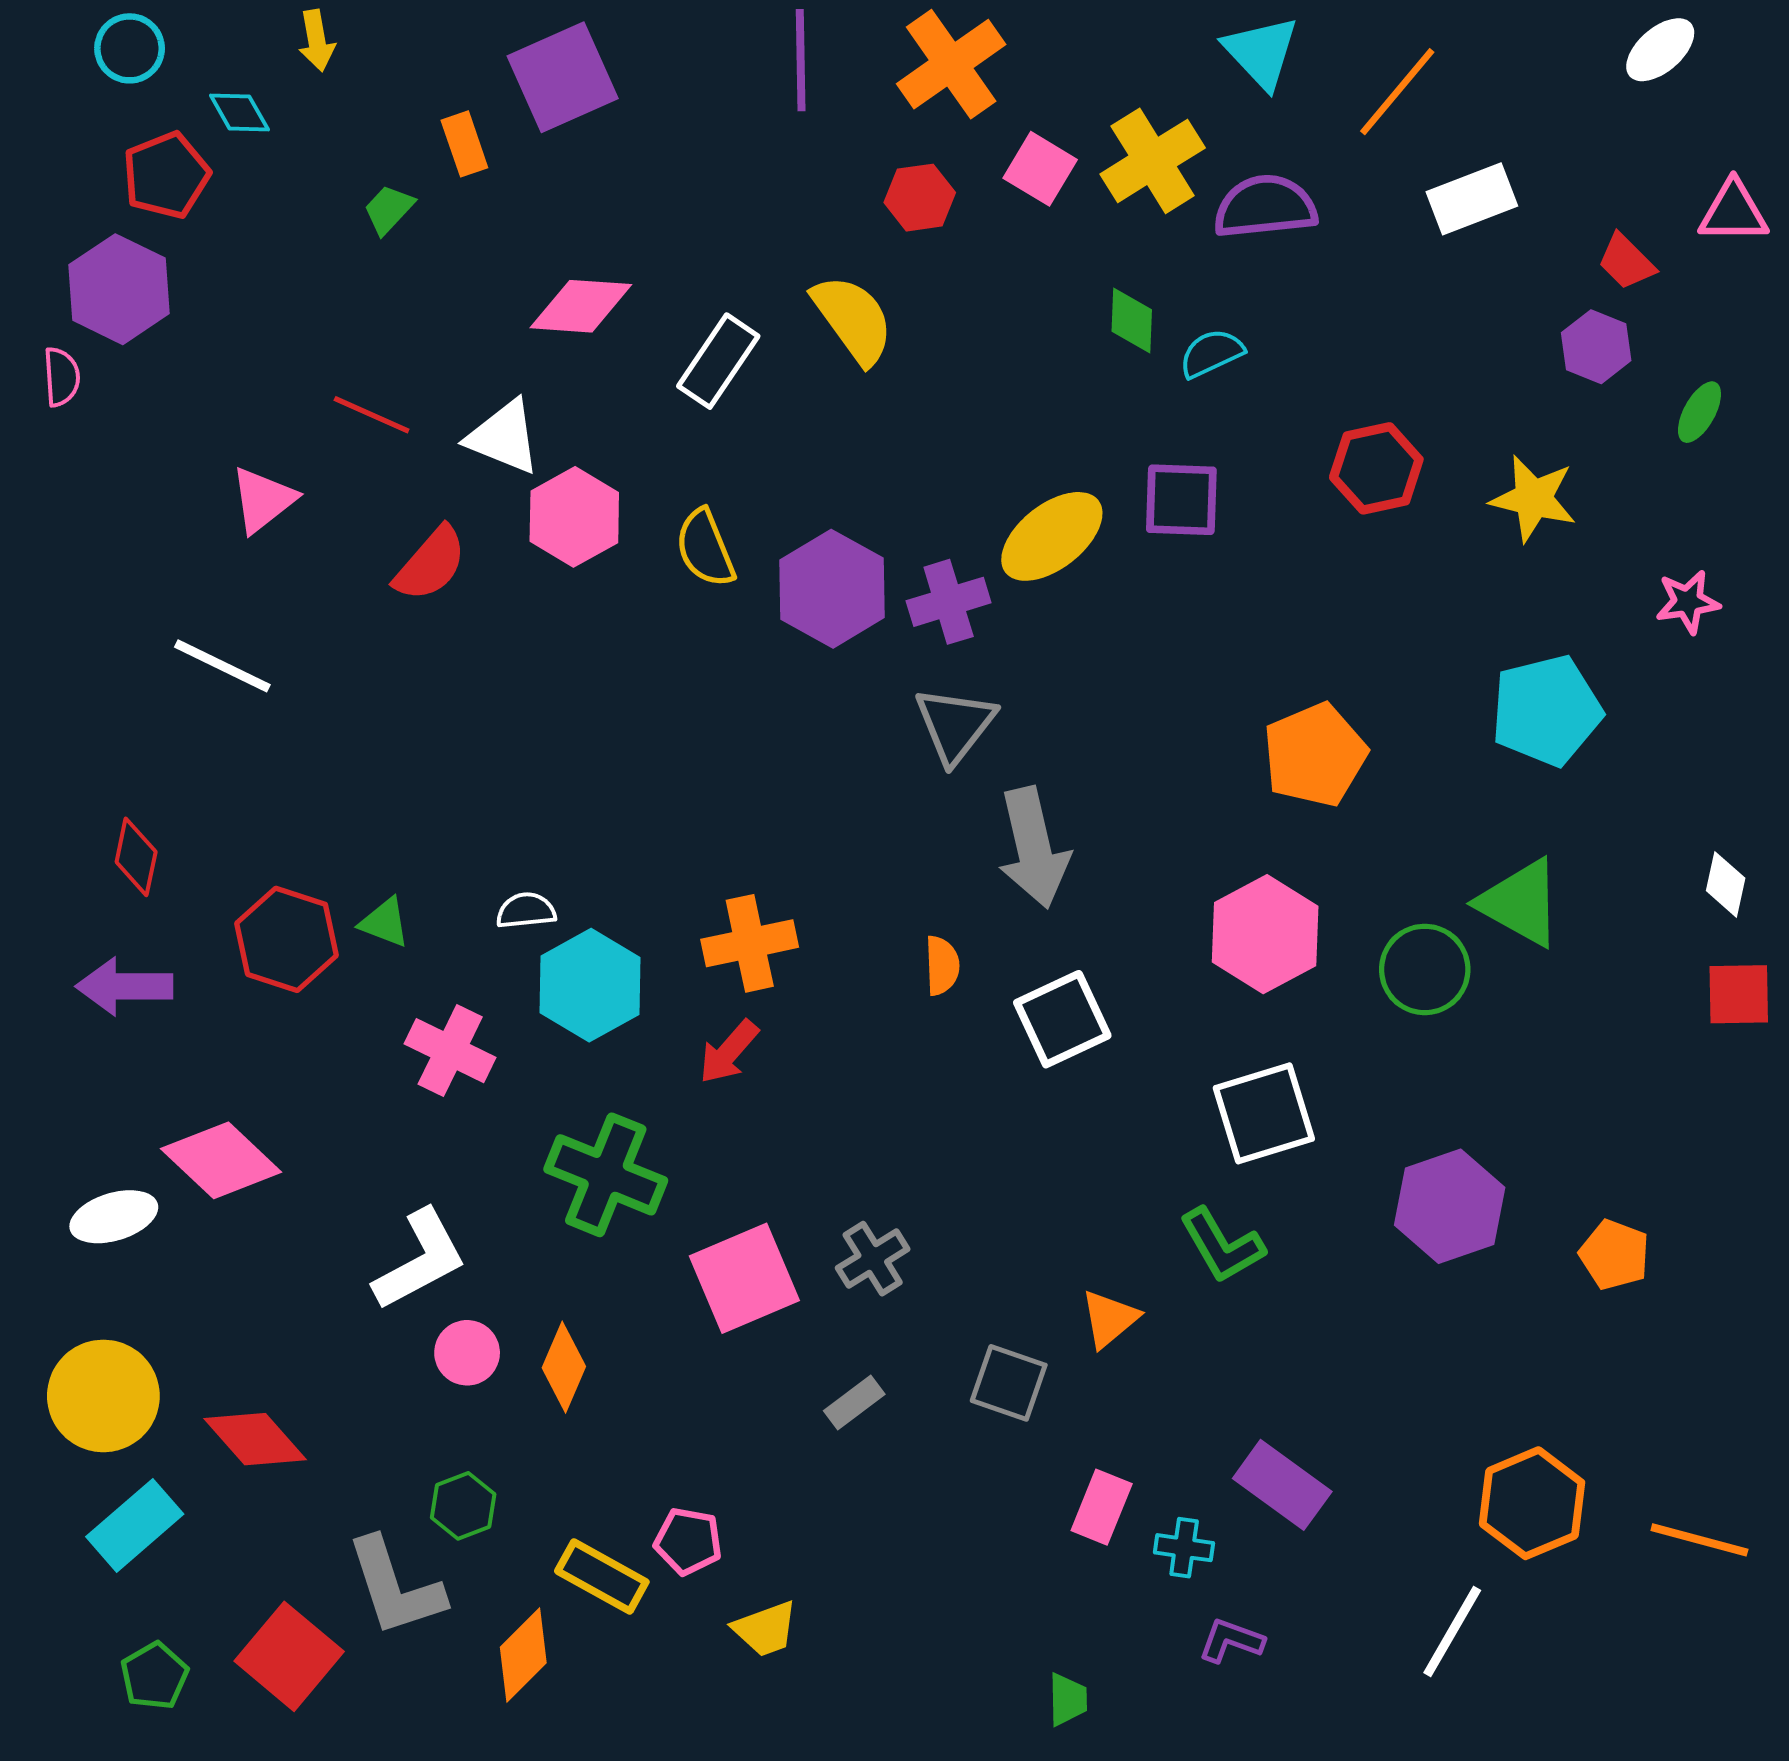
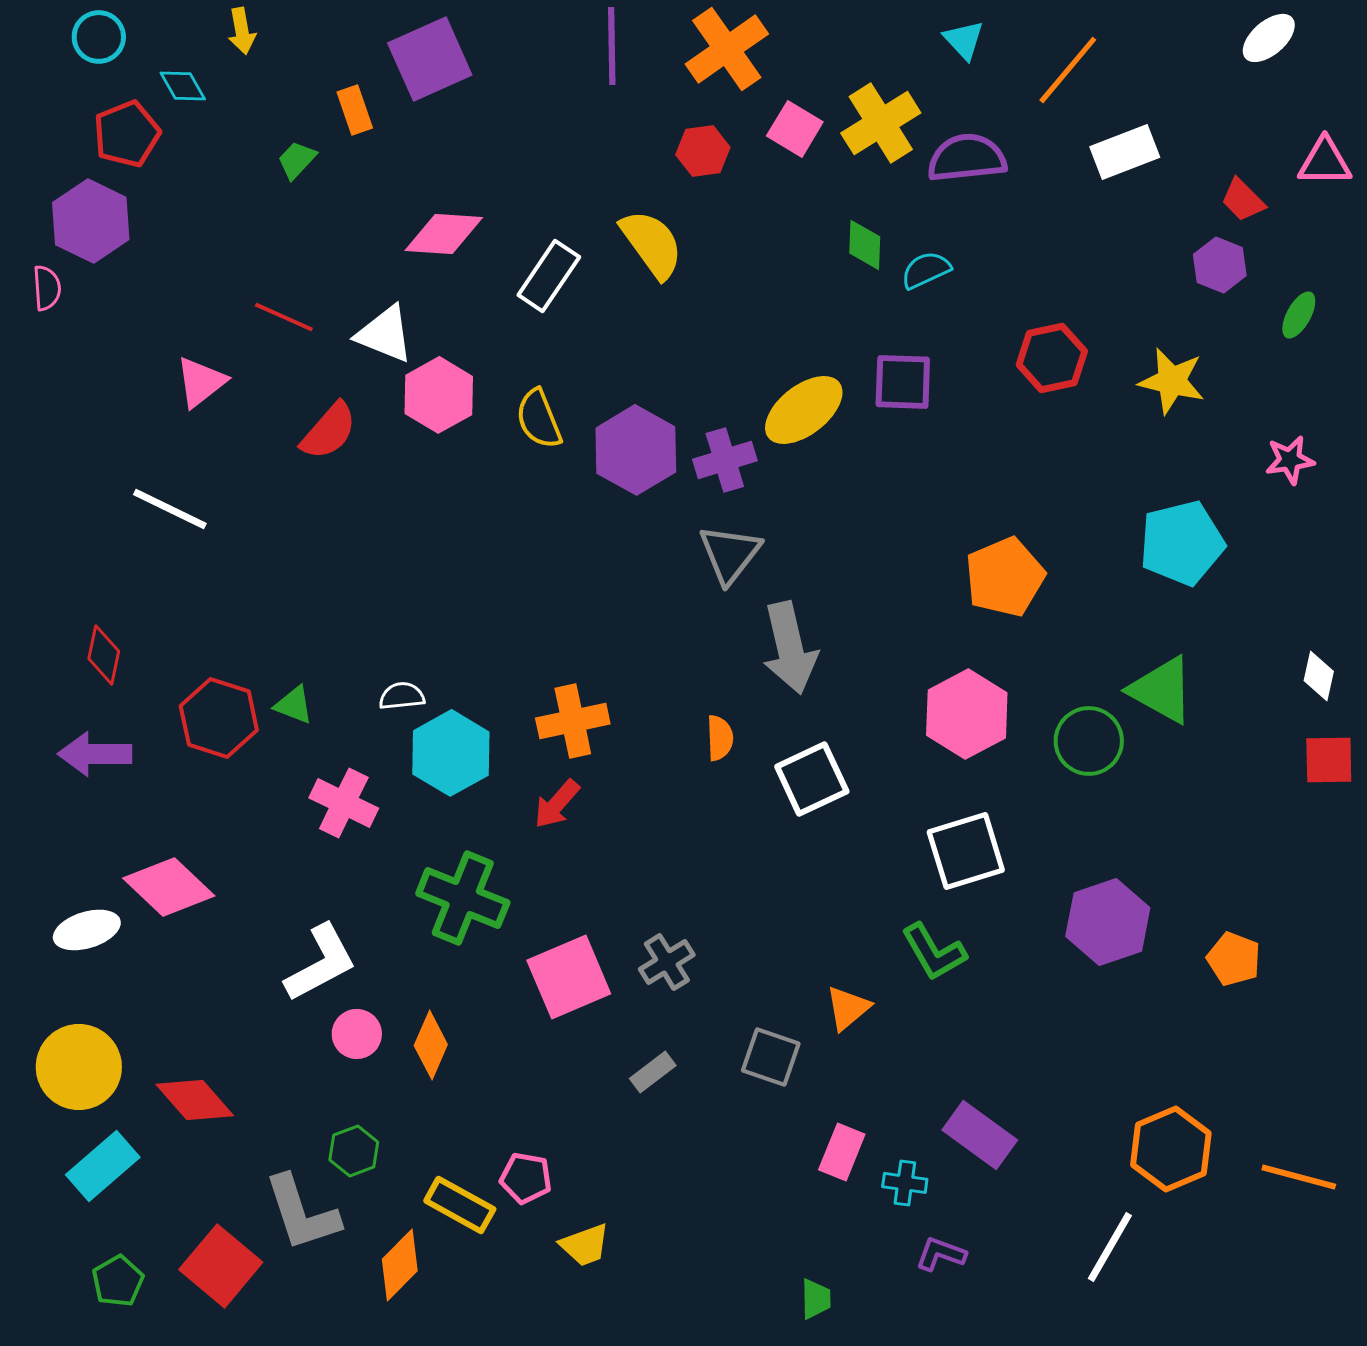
cyan triangle: (1261, 52) -> (964, 40), size x0.7

